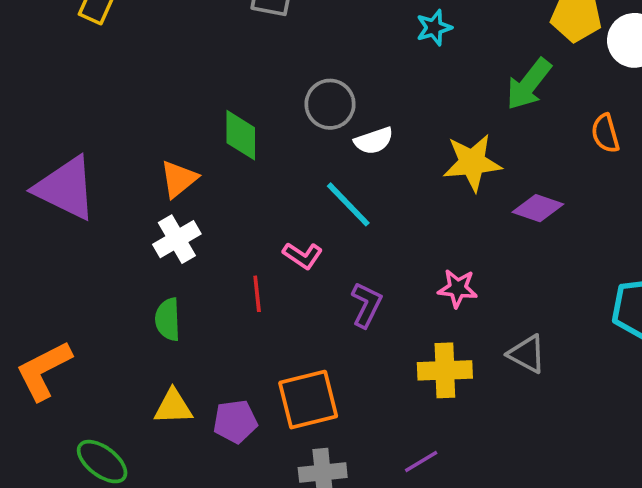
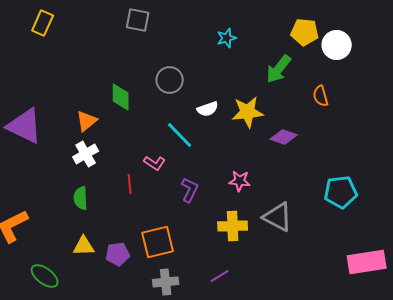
white semicircle: (374, 141) -> (208, 109), moved
gray triangle: (527, 354) -> (278, 217), size x1.4

